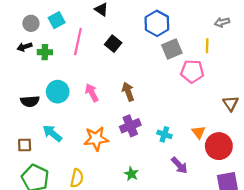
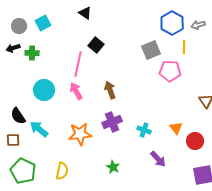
blue hexagon: (157, 23) -> (172, 23), moved
pink line: (78, 41) -> (78, 64), moved
black semicircle: (30, 101) -> (18, 116), moved, turned 60
red circle: (219, 146) -> (195, 141), size x0.7

